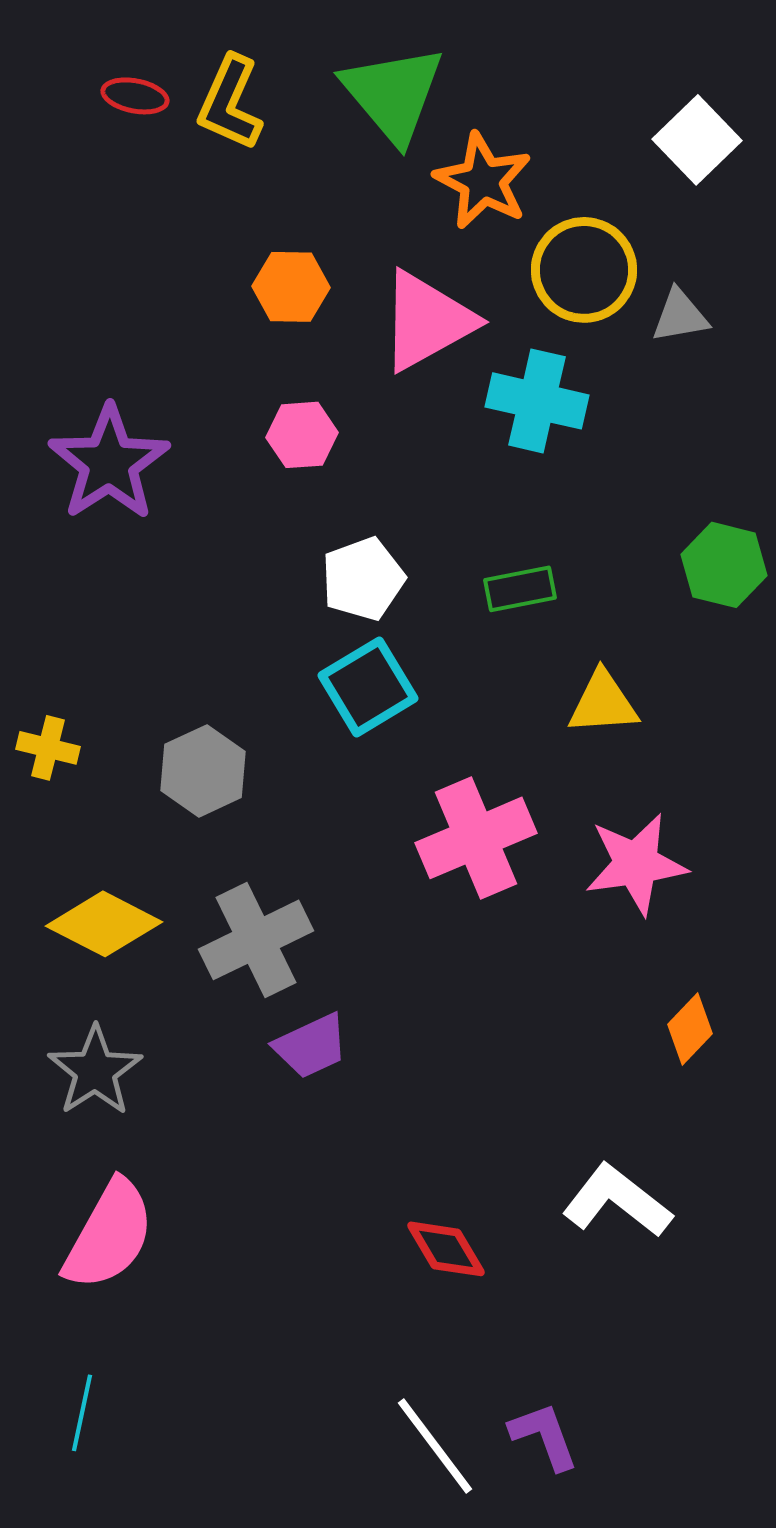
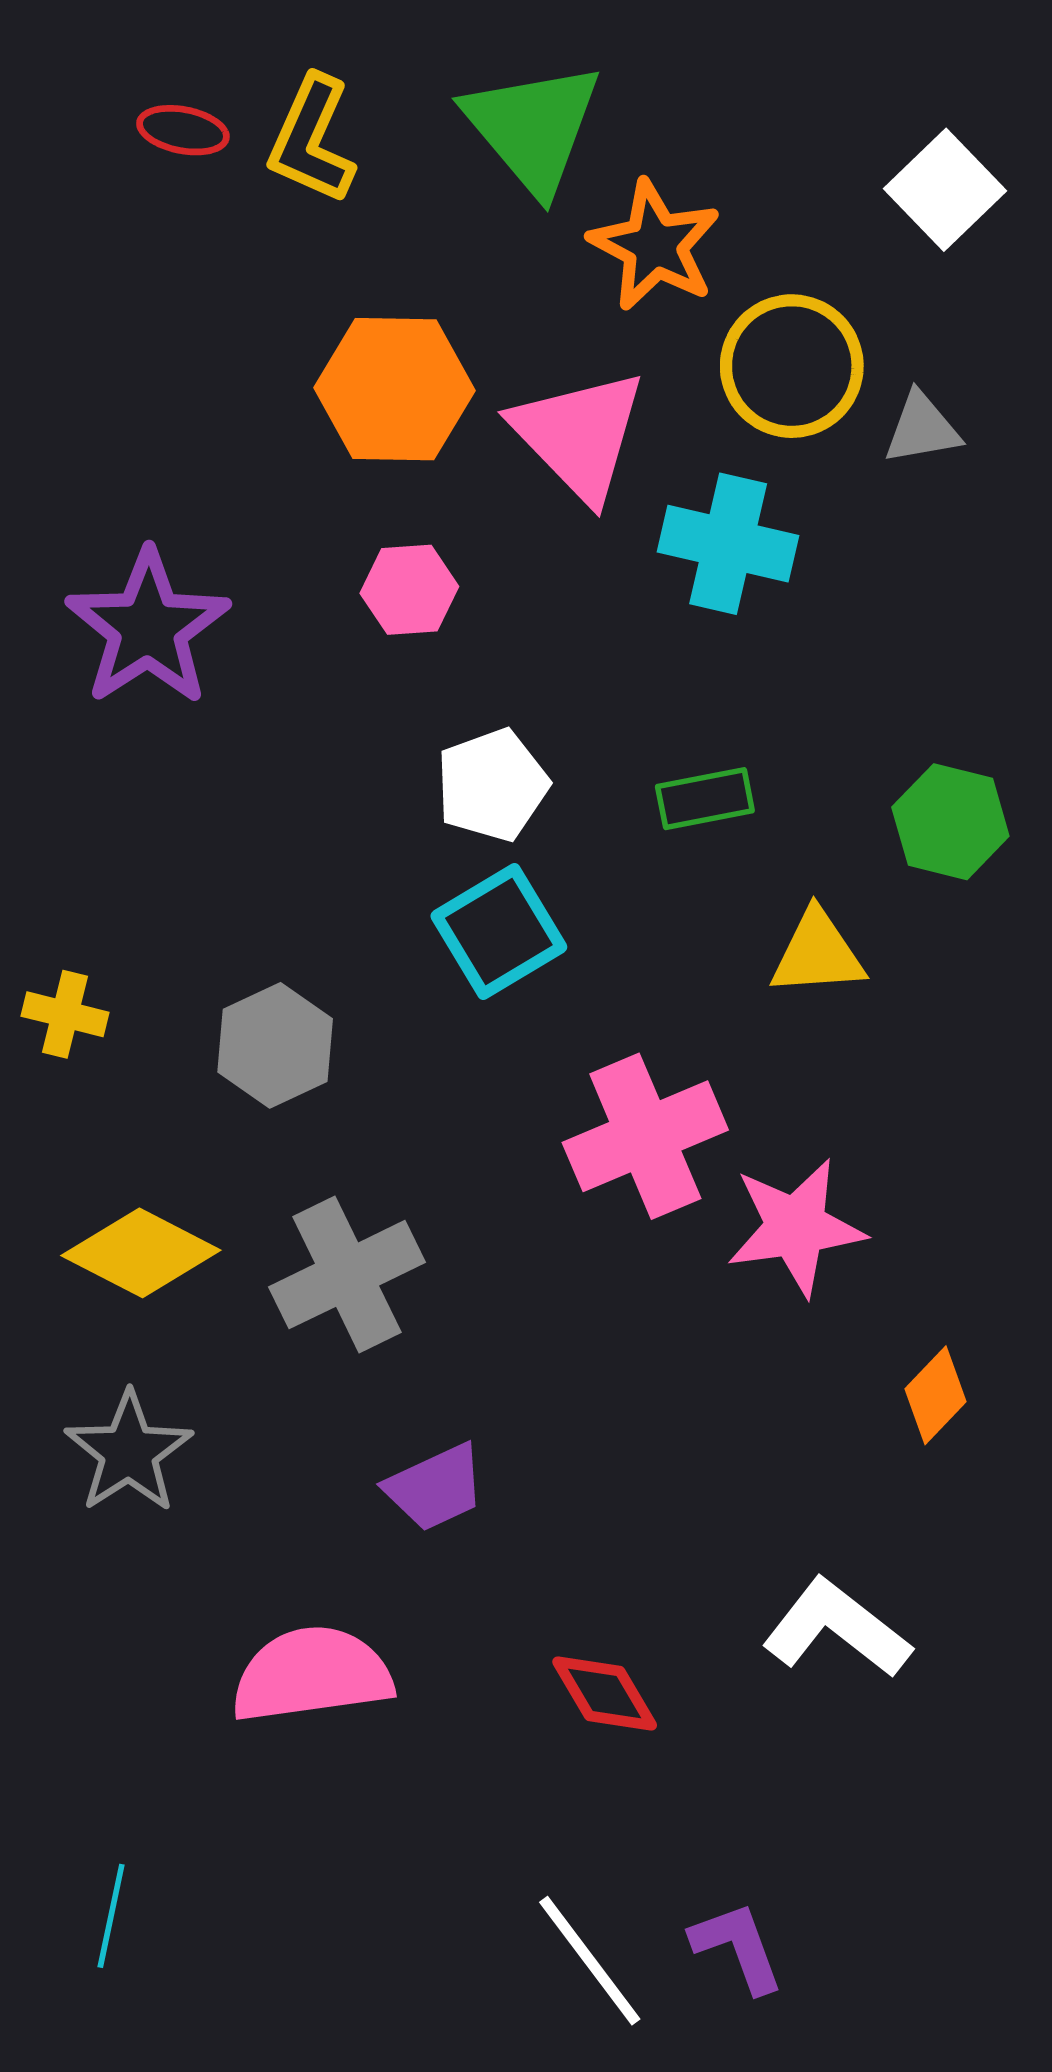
orange hexagon: (291, 287) -> (394, 389), size x1.5
pink triangle: (427, 321) -> (579, 435), turned -45
green hexagon: (724, 565) -> (950, 822), moved
pink star: (636, 864) -> (796, 1227), moved
purple trapezoid: (311, 1046) -> (435, 1487), moved
pink semicircle: (109, 1235) -> (312, 1675), moved, turned -127

